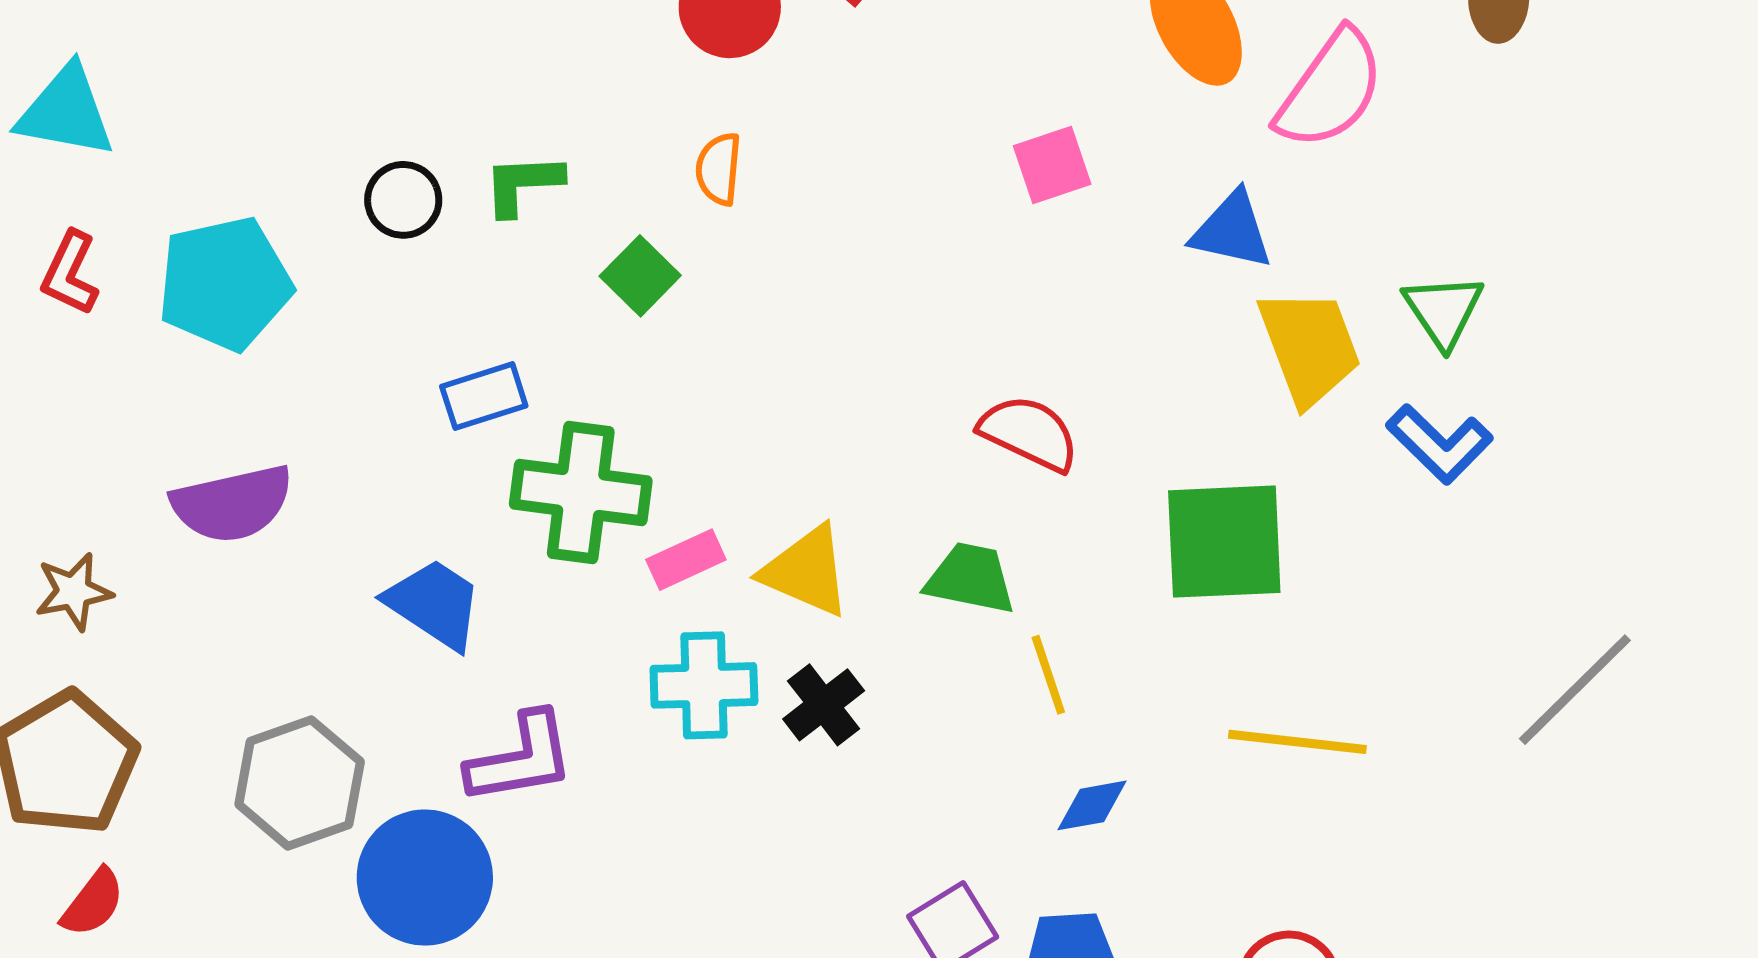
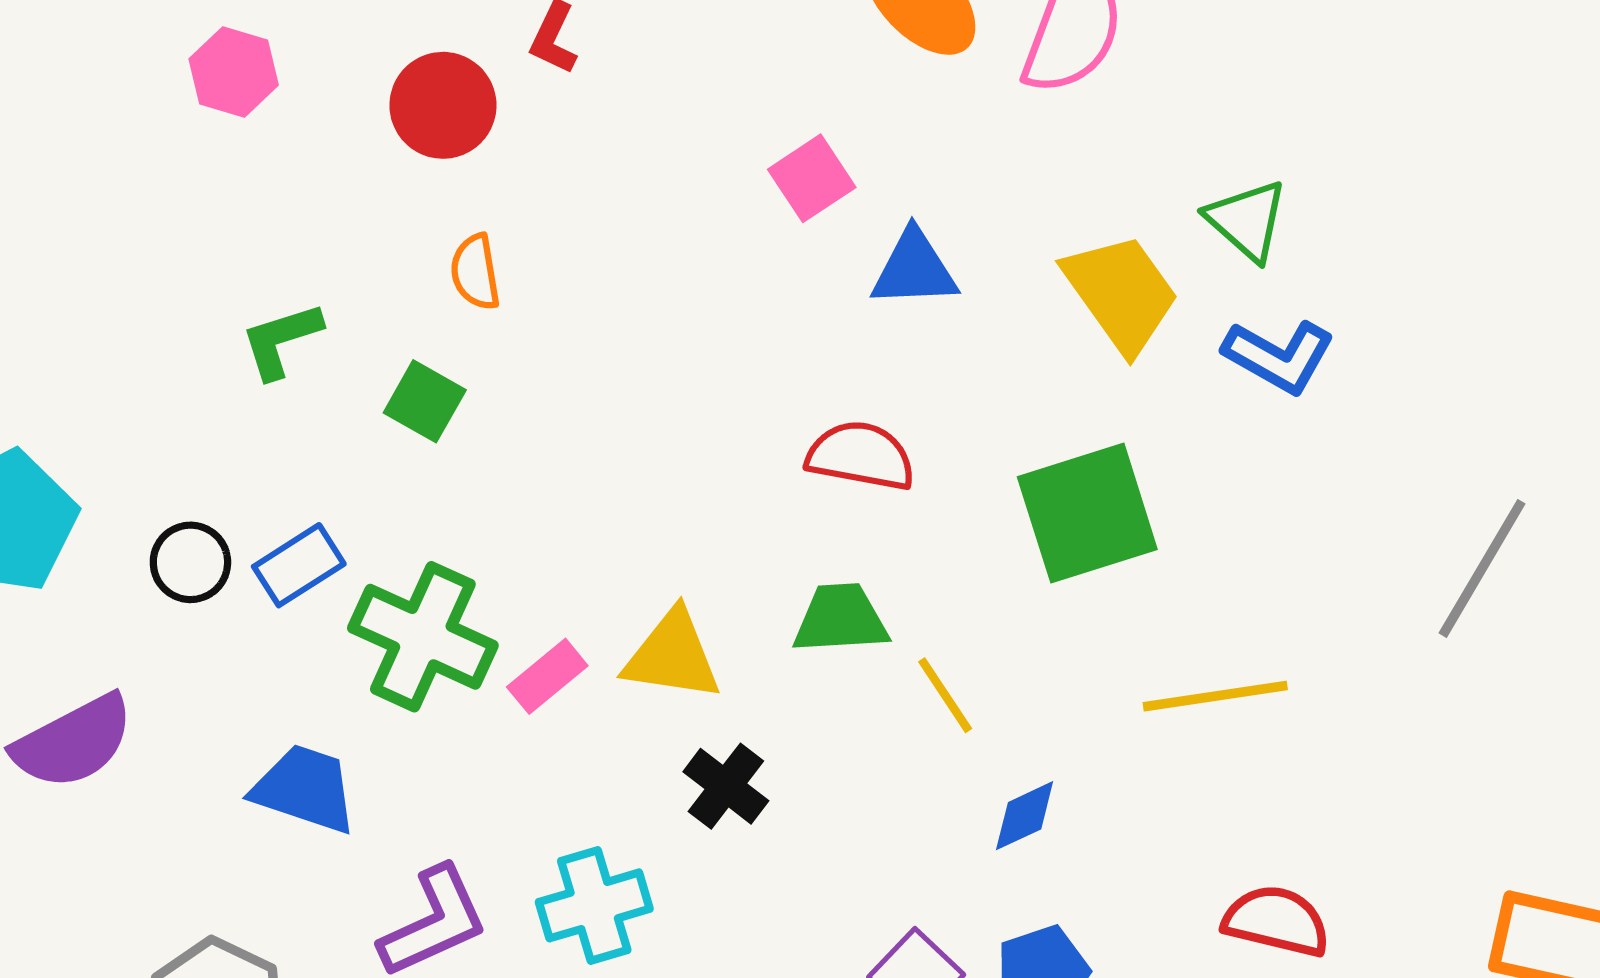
black circle: (403, 200) -> (190, 562), moved
blue triangle: (1232, 230) -> (914, 269), moved
green cross: (581, 492) -> (423, 637), turned 32
cyan cross: (704, 685) -> (594, 905), moved

